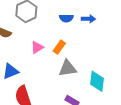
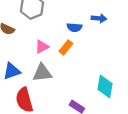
blue semicircle: (66, 18) -> (74, 27), moved
gray triangle: (68, 68) -> (42, 73), moved

